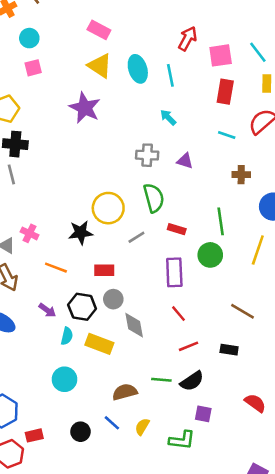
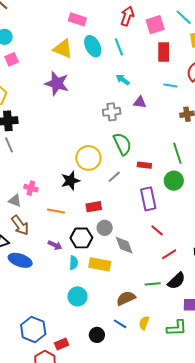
pink rectangle: (99, 30) -> (77, 19), moved
purple triangle: (185, 161) -> (140, 102), moved

